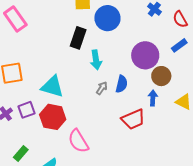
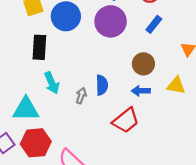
purple circle: (145, 55) -> (111, 21), moved
cyan arrow: (96, 60) -> (52, 83), moved
blue arrow: (153, 98) -> (141, 91), turned -77

